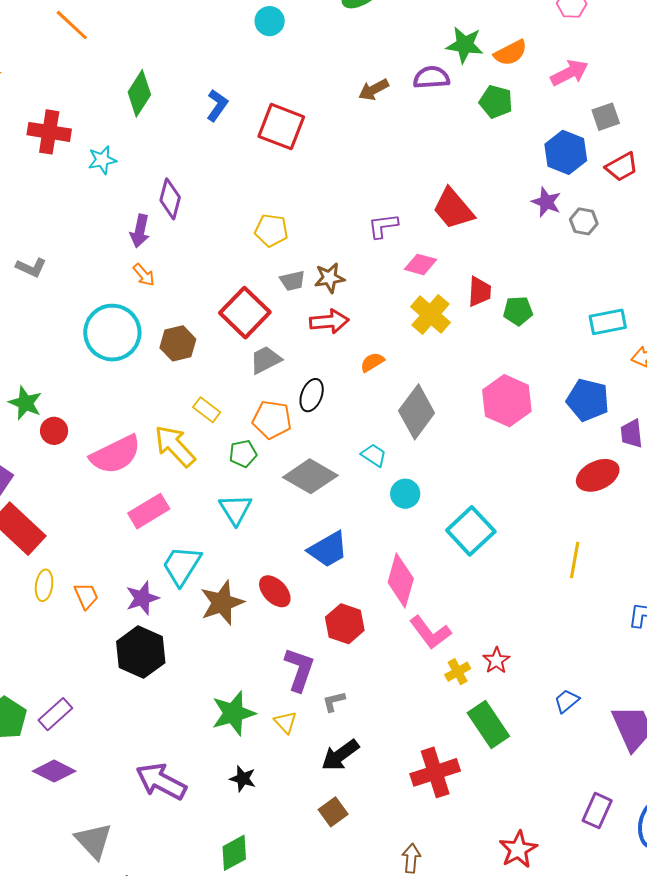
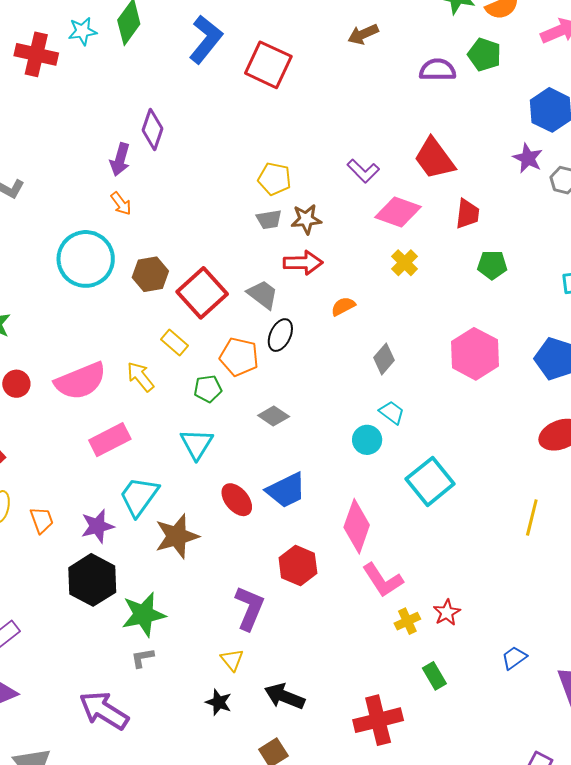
purple semicircle: (431, 77) -> (438, 70), moved
blue L-shape: (217, 105) -> (206, 39), size x1.5
cyan star: (102, 160) -> (82, 31), moved
purple L-shape: (383, 226) -> (363, 171), turned -132
yellow pentagon: (271, 230) -> (274, 179), moved
pink diamond: (421, 264) -> (398, 212), size x1.4
red trapezoid: (479, 292) -> (467, 214), moved
red square: (245, 313) -> (202, 293), moved
yellow cross: (430, 315) -> (405, 263), size x0.7
gray trapezoid: (266, 360) -> (263, 294), moved, turned 60
gray diamond: (417, 412) -> (384, 359), size x0.6
red circle: (54, 431) -> (16, 384), moved
yellow arrow: (175, 446) -> (140, 377), size x0.7
cyan trapezoid: (374, 455) -> (392, 413), moved
gray diamond: (310, 476) -> (274, 416), size x0.6
red ellipse: (275, 591) -> (237, 500), moved
gray L-shape: (334, 701) -> (142, 658), moved
green star: (233, 713) -> (144, 615), moved
green rectangle: (488, 725) -> (434, 676), size x0.6
black arrow: (340, 755) -> (284, 696), turned 54
black star: (243, 779) -> (219, 702), moved

